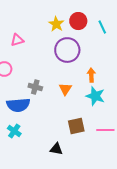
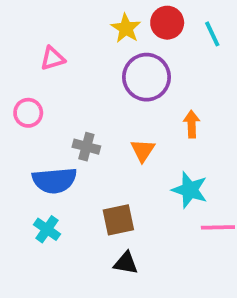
cyan star: (95, 96) -> (190, 190), moved
brown square: (76, 126) -> (118, 220), moved

